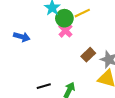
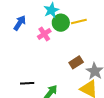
pink cross: (65, 30) -> (44, 34), moved
blue arrow: (22, 37) -> (20, 23), moved, turned -84

